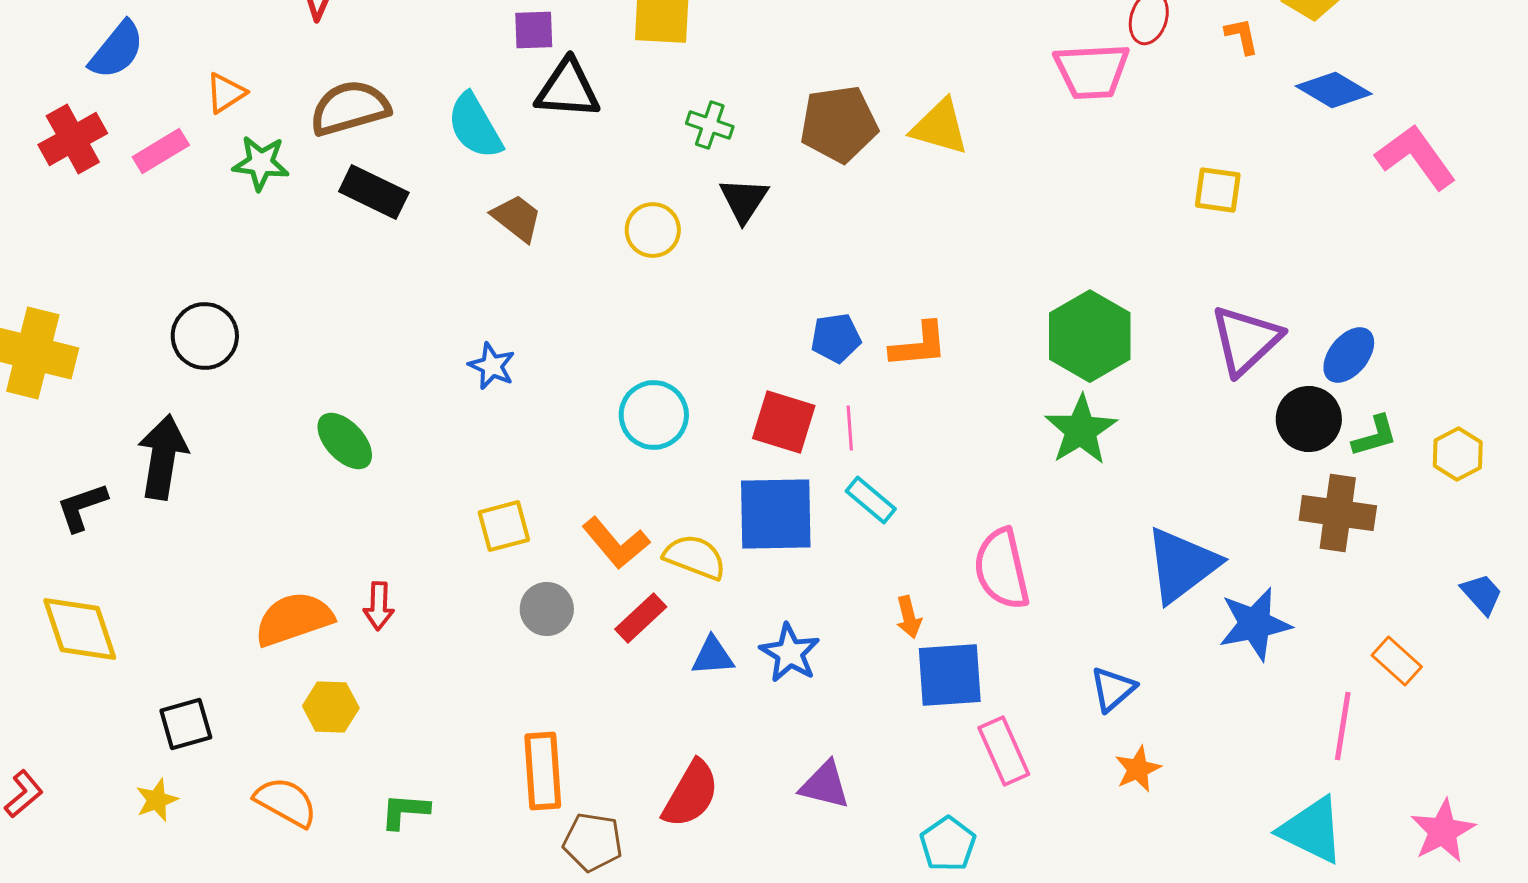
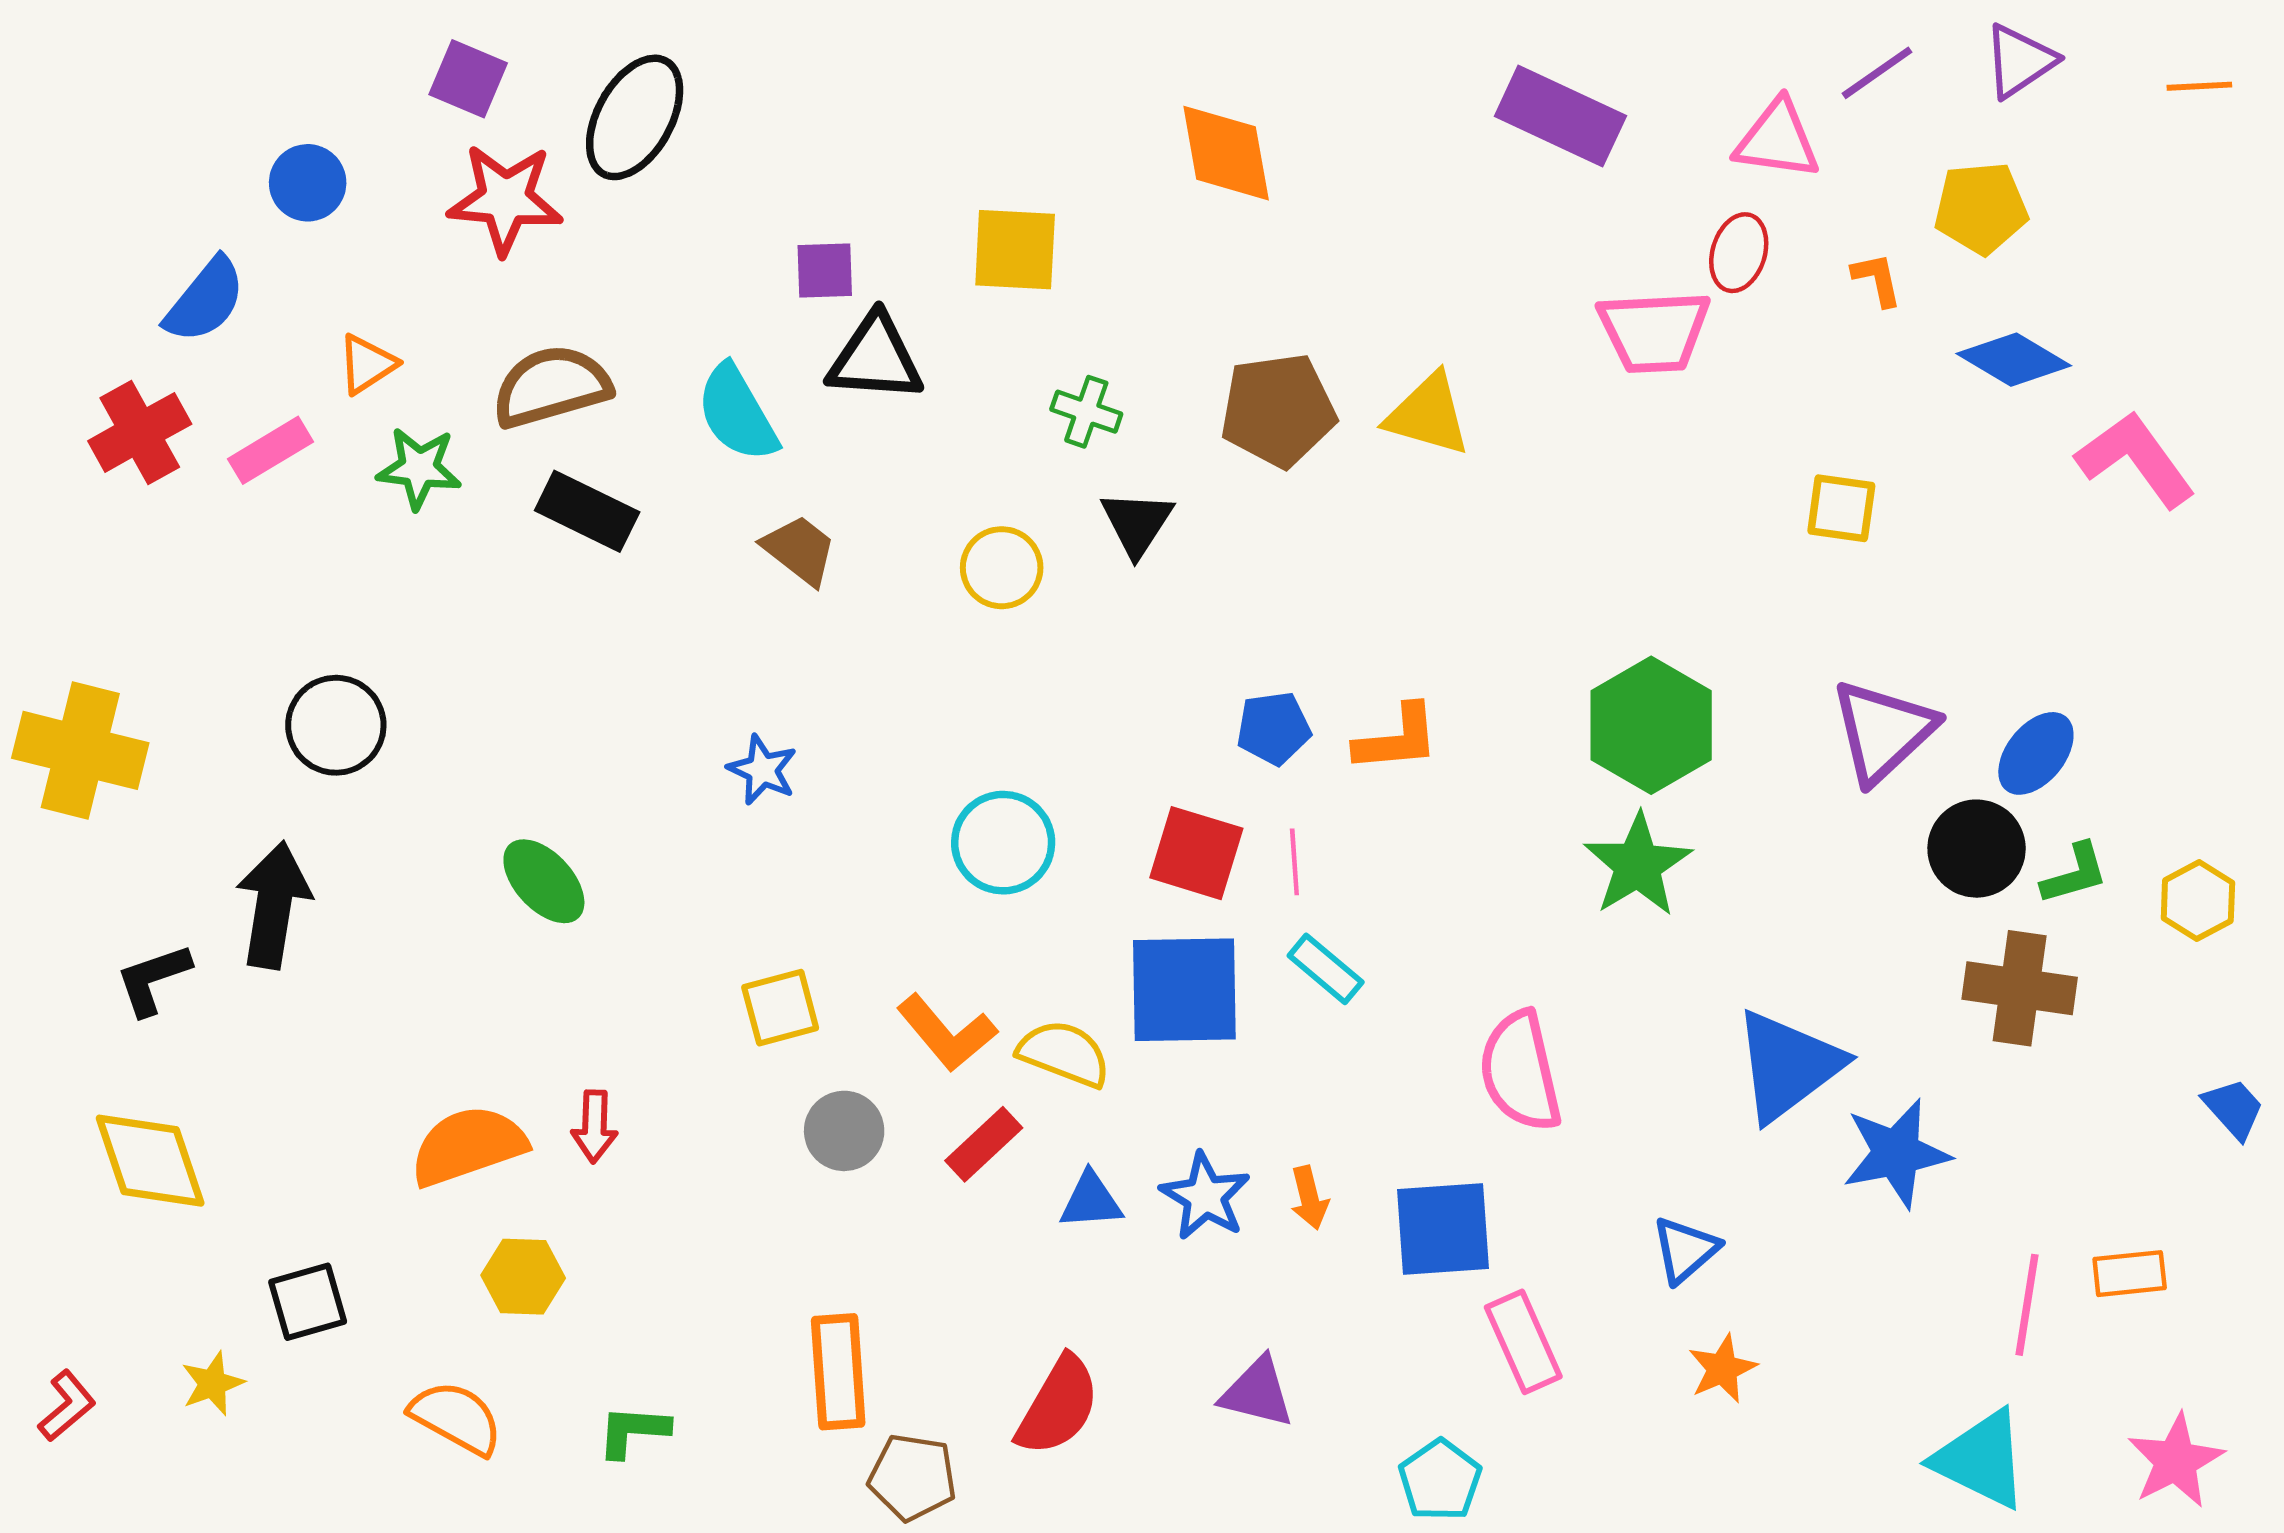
orange arrow: (909, 617) -> (1309, 1198), moved
orange rectangle: (1397, 661) -> (2130, 1274), moved, turned -48
yellow star: (157, 800) -> (213, 1384), moved

